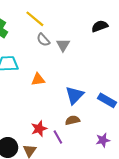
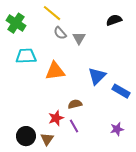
orange triangle: (38, 79) -> (55, 71), size x1.5
blue triangle: (75, 95) -> (97, 76), moved
brown semicircle: (73, 120) -> (75, 104), moved

